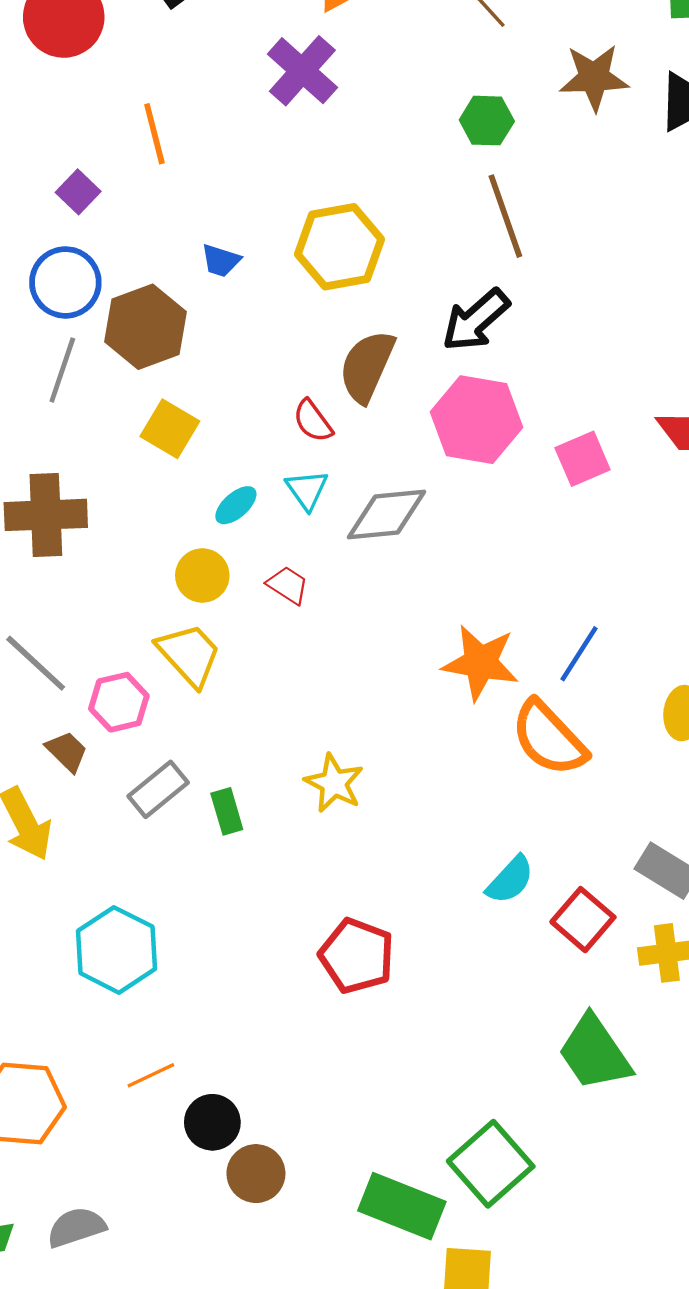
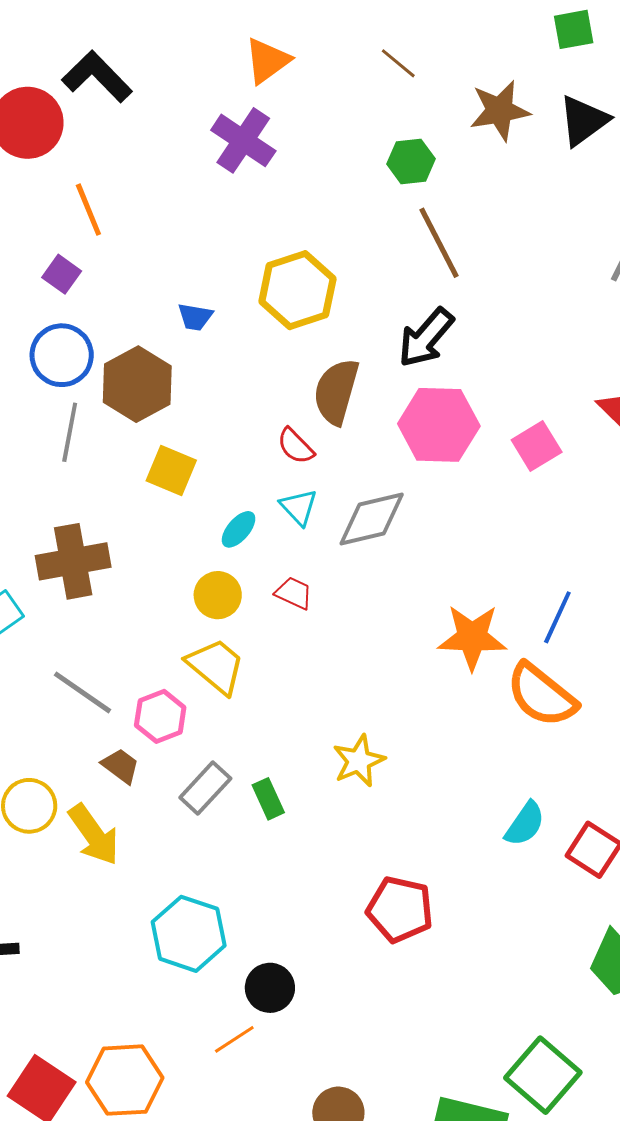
orange line: (154, 134) -> (88, 210), moved
yellow star: (334, 783) -> (359, 761), turned 30
black circle: (212, 1122) -> (270, 988), moved

